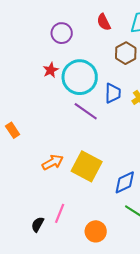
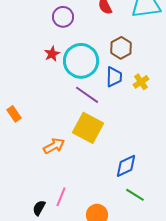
brown hexagon: (126, 53) -> (121, 48), moved
yellow square: (87, 166) -> (88, 128), moved

